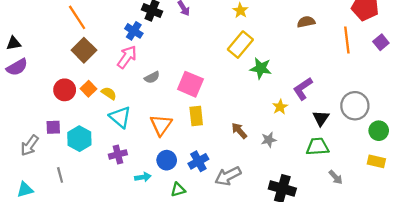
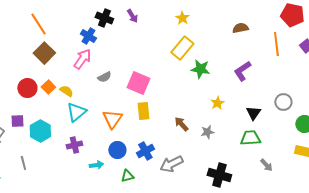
purple L-shape: (303, 89) -> (242, 71), moved
gray circle: (355, 106) -> (283, 102), size x0.7
cyan triangle: (120, 117) -> (76, 112), turned 40

